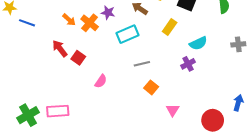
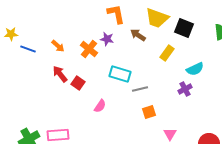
orange arrow: (69, 20) -> (58, 46), moved
cyan rectangle: (127, 34) -> (120, 74), moved, turned 40
orange square: (151, 87) -> (149, 112), turned 32

